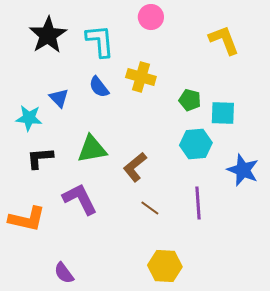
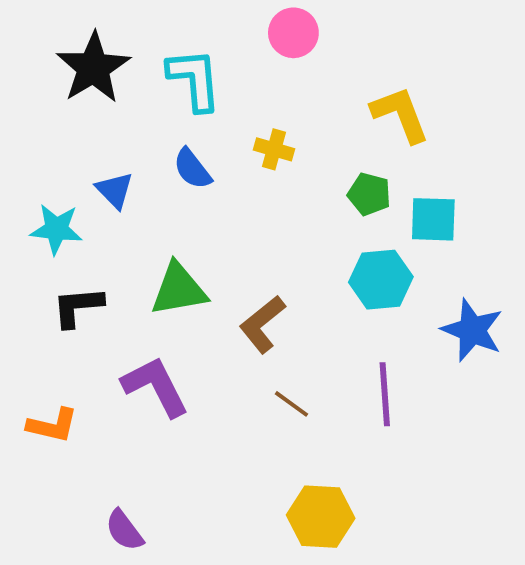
yellow L-shape: (224, 40) -> (400, 114), moved
yellow cross: (141, 77) -> (274, 149), size x0.7
orange L-shape: (27, 219) -> (52, 425), size x0.7

